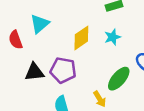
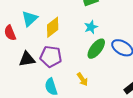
yellow diamond: (81, 38) -> (53, 27), moved
green ellipse: (119, 79) -> (96, 49), moved

